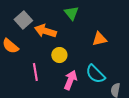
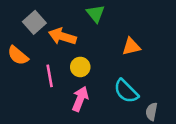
pink line: (35, 72) -> (50, 76), moved
pink arrow: (70, 80) -> (80, 99), moved

